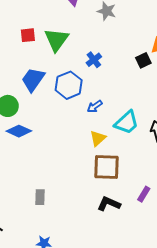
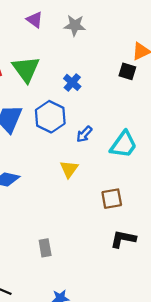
black square: (143, 60) -> (127, 71), turned -35
yellow triangle: (98, 138) -> (69, 169), moved
brown square: (106, 167) -> (112, 199), size x0.7

